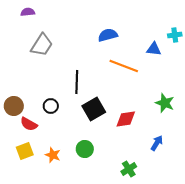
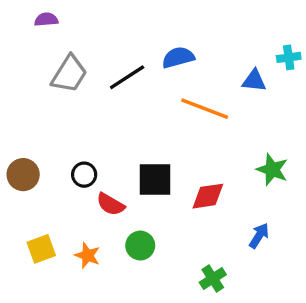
black line: (77, 82) -> (127, 77), moved, turned 55
black square: (94, 109) -> (155, 180), turned 30
red semicircle: (29, 124) -> (111, 204), moved

